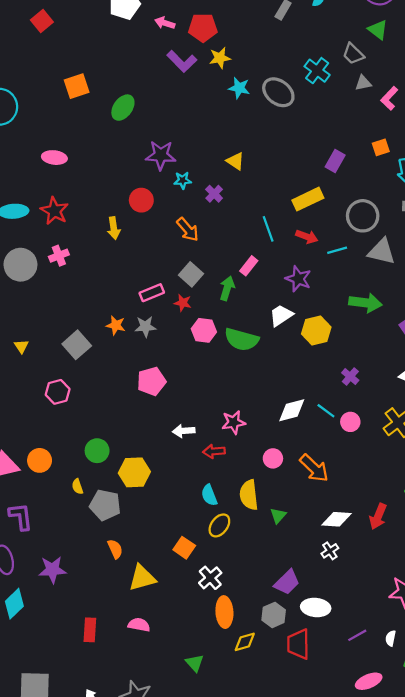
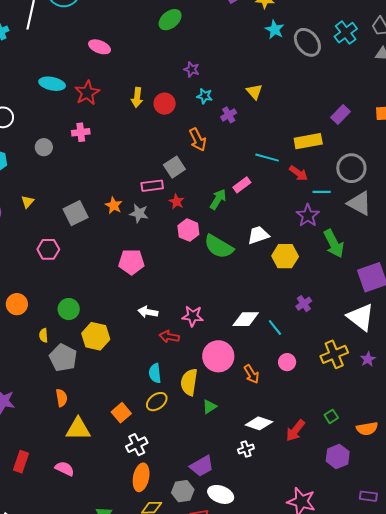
purple star: (161, 155) -> (192, 69), size x0.6
yellow arrow: (114, 228) -> (137, 97), moved
cyan line: (268, 229) -> (267, 158), turned -70
gray circle: (20, 265) -> (44, 147), moved, size x0.6
gray square: (191, 274) -> (174, 167), moved
purple star: (298, 279) -> (308, 215), moved
green arrow: (365, 303) -> (334, 244), turned 40
pink circle: (350, 422) -> (287, 362), moved
pink circle: (273, 458) -> (218, 356), size x1.8
orange arrow: (314, 468) -> (251, 374), size x0.7

